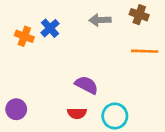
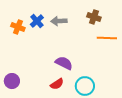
brown cross: (139, 15) -> (94, 17), moved
gray arrow: (100, 20) -> (59, 21), moved
red semicircle: (77, 113) -> (57, 84), turned -32

